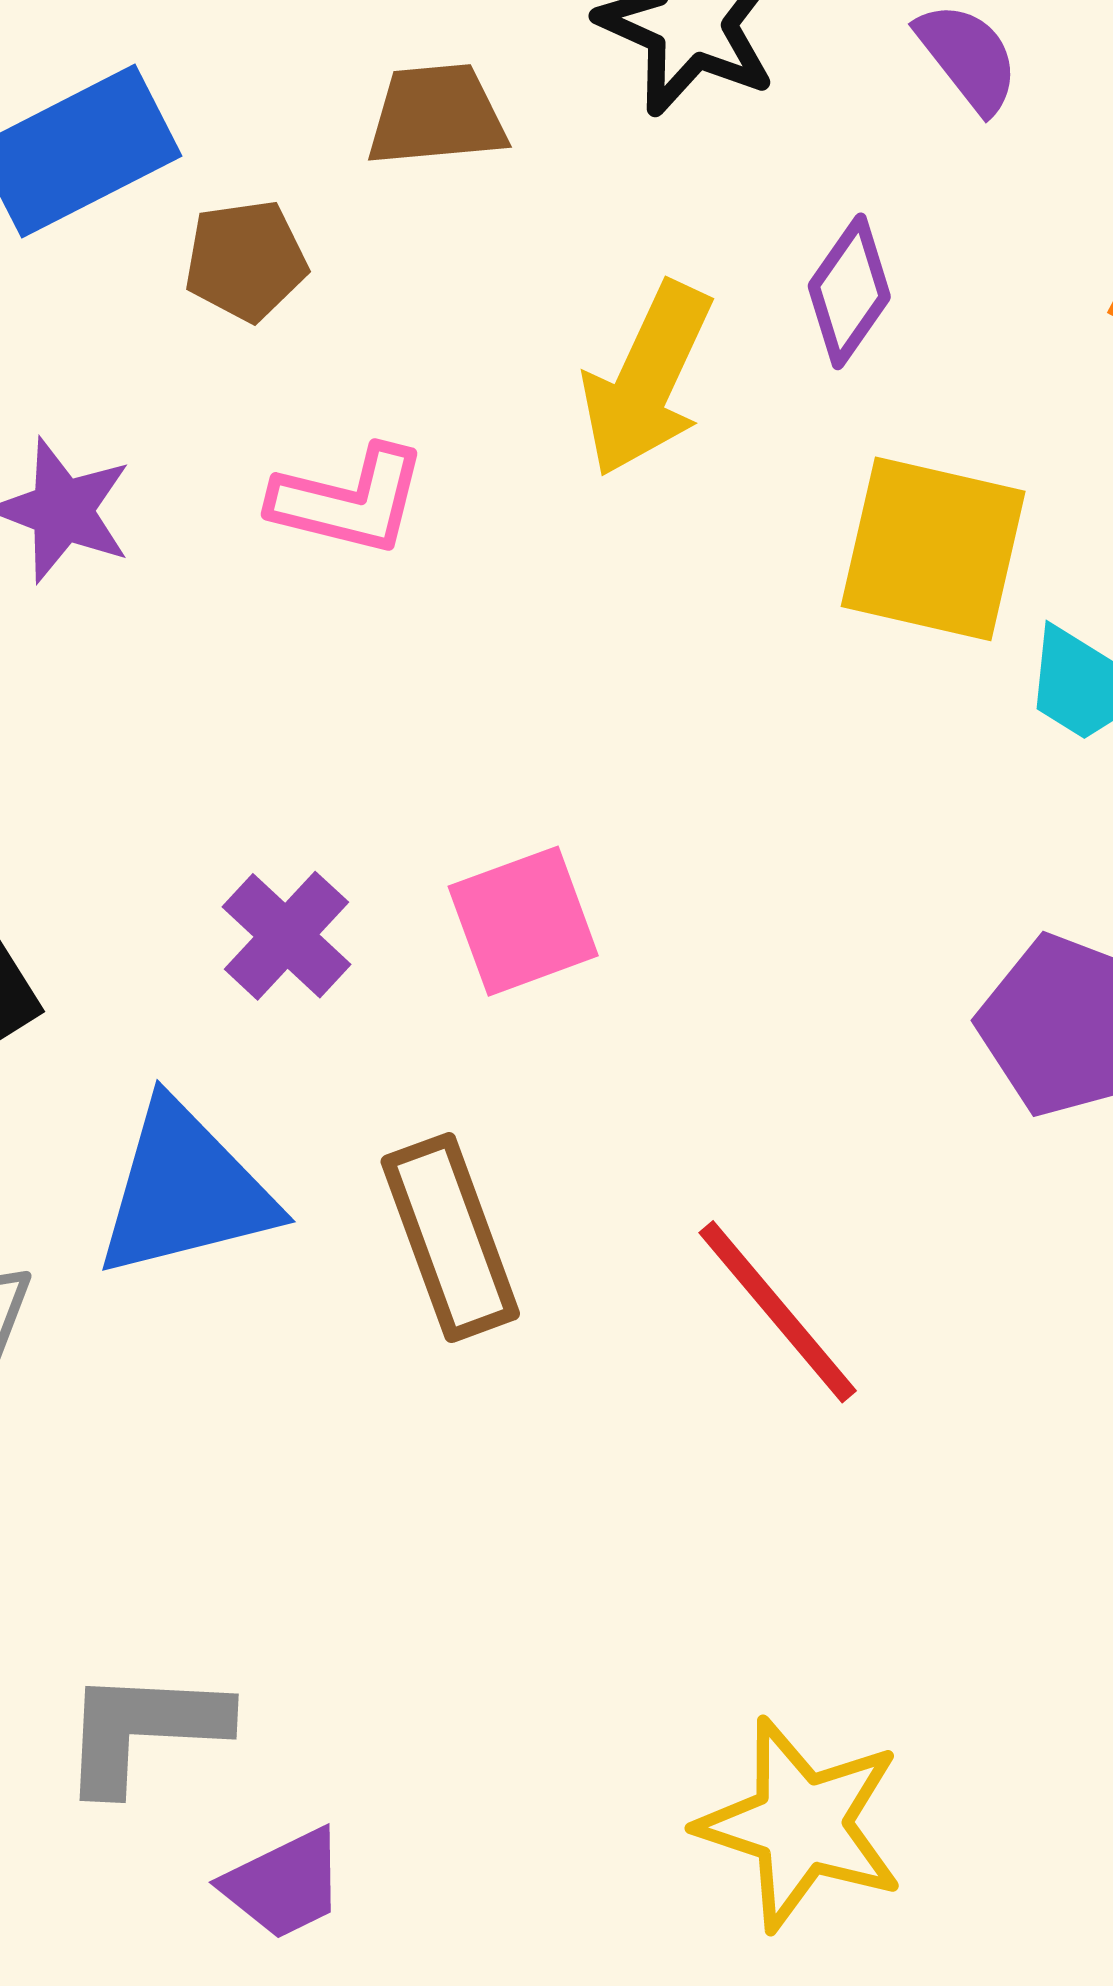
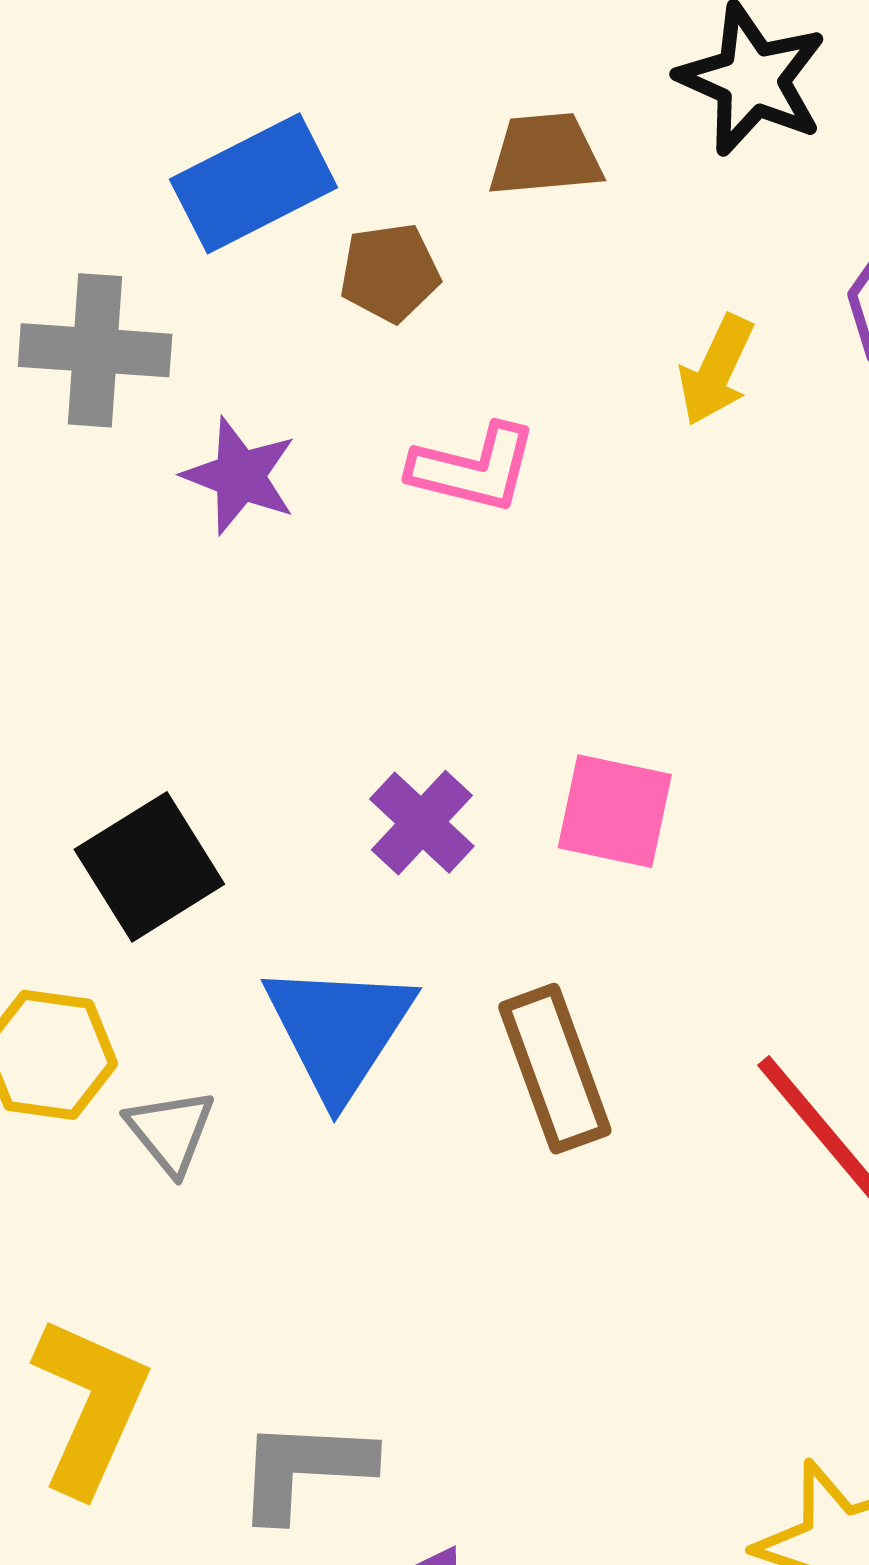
yellow arrow: (647, 379) -> (716, 370), size x0.7
pink square: (523, 921) -> (615, 811), turned 32
blue triangle: (185, 1191) -> (339, 1030), turned -43

